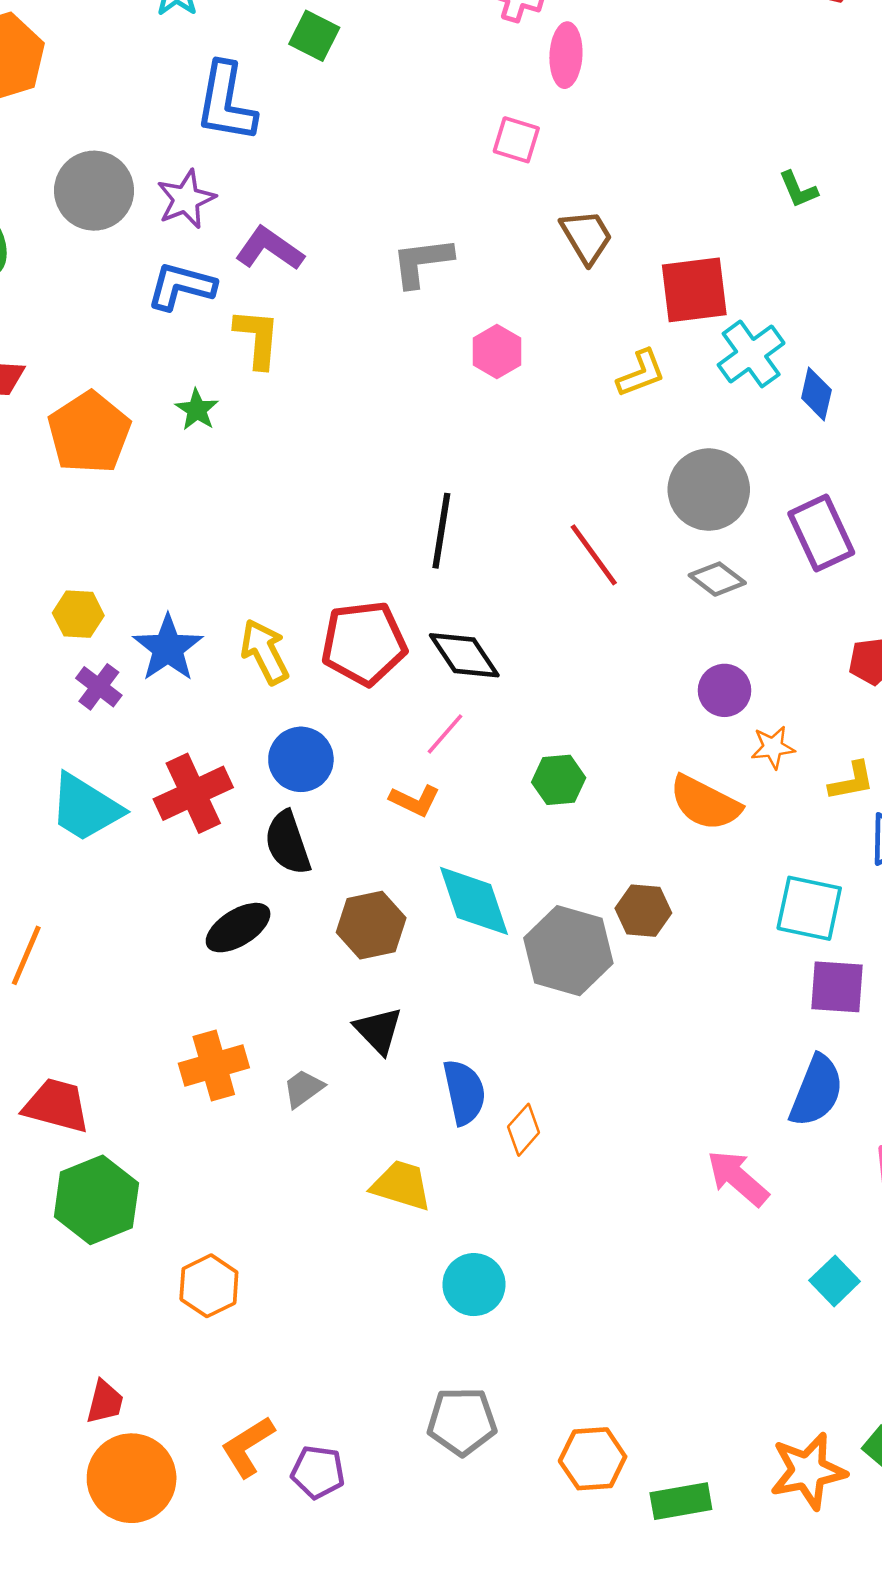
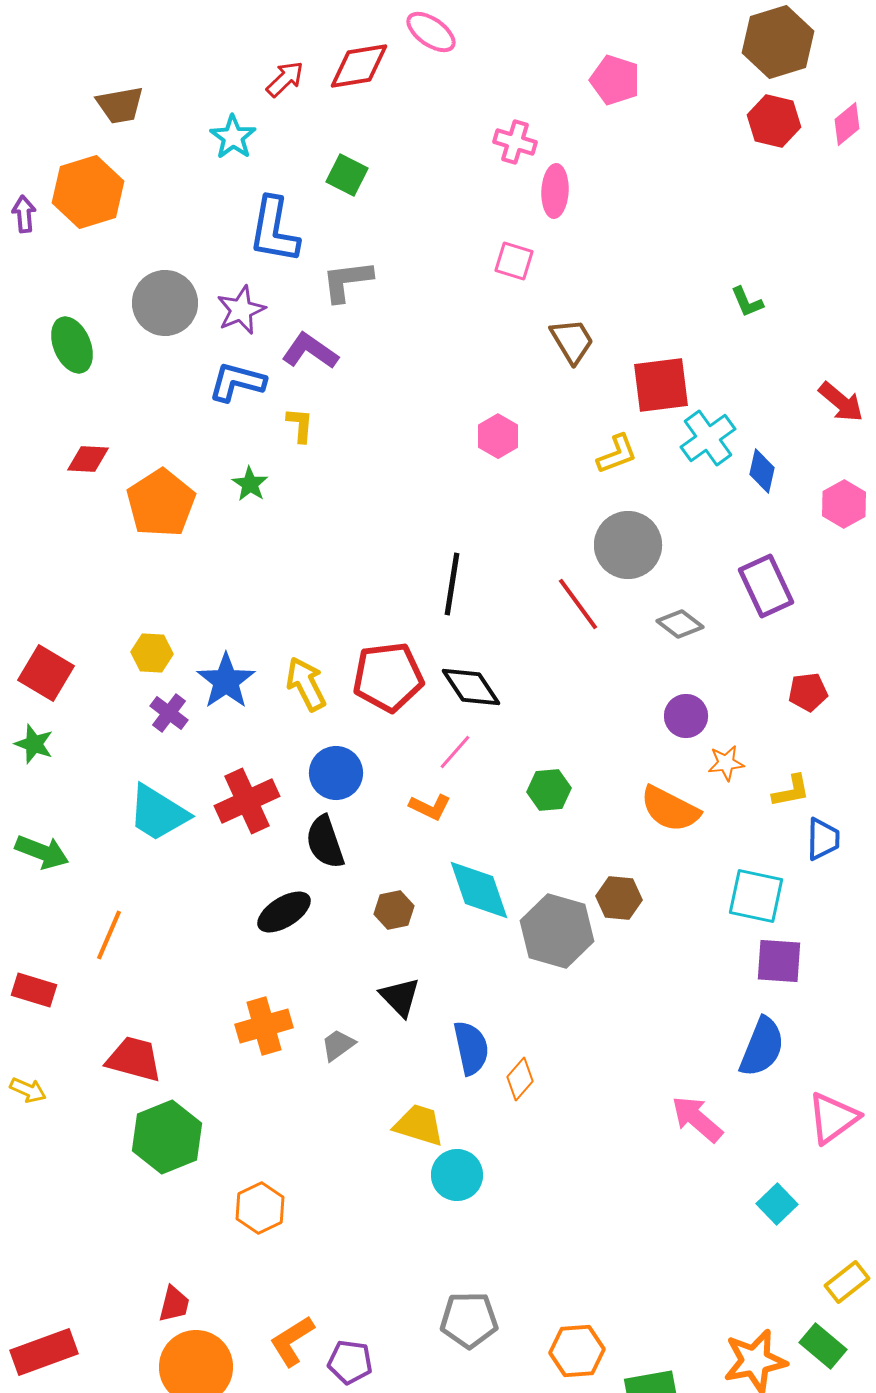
gray L-shape: (422, 262) -> (347, 281), moved
yellow L-shape: (257, 338) -> (300, 425), size x0.7
gray circle: (709, 490) -> (628, 545), moved
brown hexagon: (371, 925) -> (394, 910), size x0.7
cyan circle: (474, 1285) -> (457, 1175), moved

